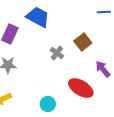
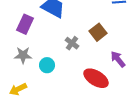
cyan circle: (48, 104) -> (47, 65), moved

